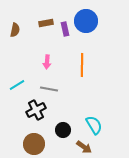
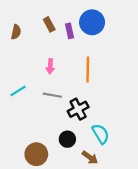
brown rectangle: (46, 23) -> (49, 24), turned 72
black cross: (36, 110) -> (78, 109), moved

